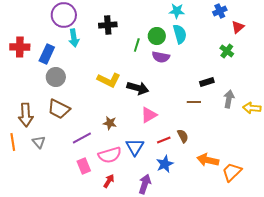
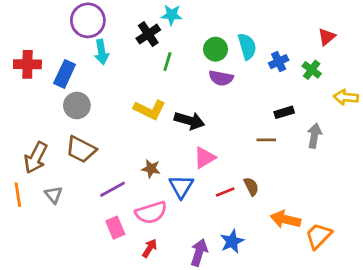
cyan star: (177, 11) -> (172, 15), moved
blue cross: (220, 11) -> (279, 62), moved
black cross: (108, 25) -> (148, 34), turned -30
green line: (137, 45) -> (167, 62), moved
yellow arrow: (252, 108) -> (346, 97), moved
brown arrow: (26, 115) -> (36, 158), turned 30
blue triangle: (135, 147) -> (181, 186), moved
blue star: (165, 164) -> (232, 241), moved

